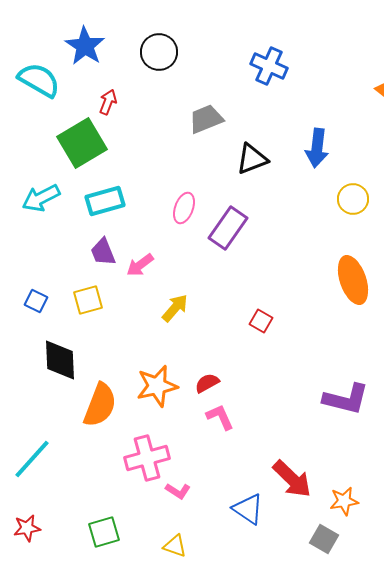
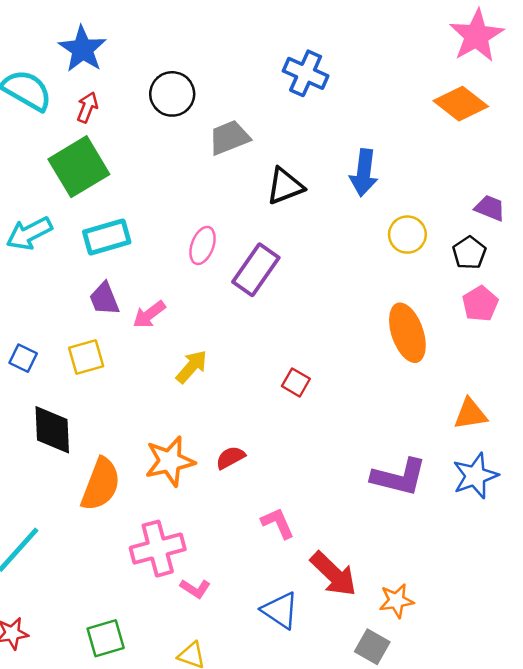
black circle: (159, 52) -> (172, 94), moved
red arrow: (108, 102) -> (87, 107), moved
pink L-shape: (220, 417) -> (278, 523), moved

